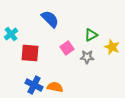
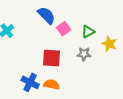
pink square: (67, 48) -> (64, 29), moved
red square: (30, 53) -> (51, 58), moved

